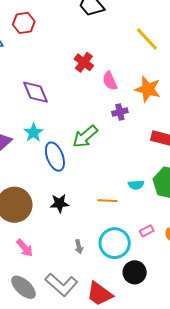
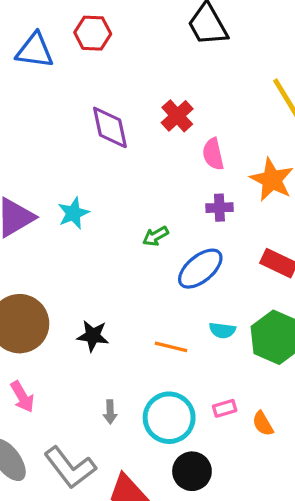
purple diamond: (36, 92) -> (110, 127), moved
green arrow: (85, 137) -> (155, 236), size x0.6
blue ellipse: (55, 157) -> (200, 269), moved, turned 60

